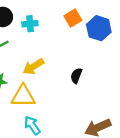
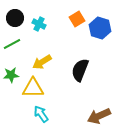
cyan cross: (30, 24) -> (39, 24), turned 32
black semicircle: (76, 76) -> (80, 70), size x1.6

